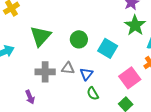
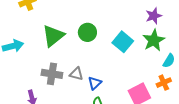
green circle: (79, 39) -> (87, 32), moved
cyan square: (108, 48) -> (123, 42), moved

